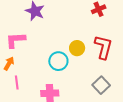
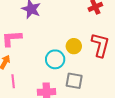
gray square: (101, 85) -> (74, 81), moved, turned -36

